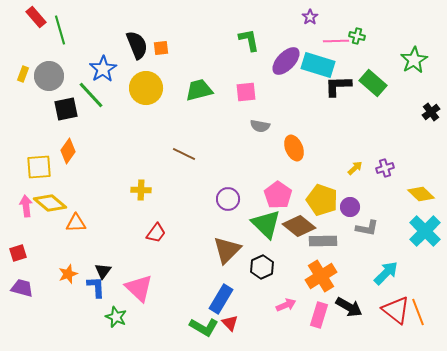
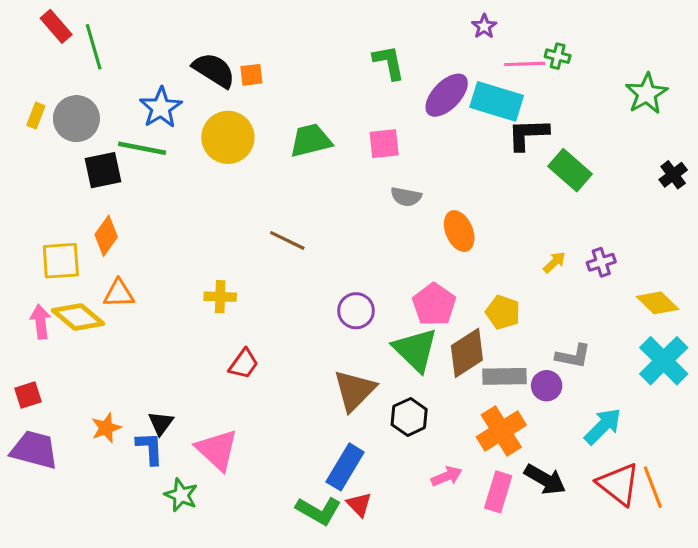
black semicircle: (137, 45) -> (214, 70), turned -36
green rectangle: (373, 83) -> (570, 170), moved
green line: (91, 95) -> (142, 148), turned -36
yellow pentagon: (322, 200) -> (503, 312), size x0.7
purple circle: (350, 207) -> (547, 386), moved
orange triangle: (76, 223) -> (119, 294), moved
brown diamond: (299, 226) -> (467, 353), turned -72
purple trapezoid: (22, 288) -> (34, 450), size x1.4

